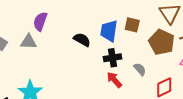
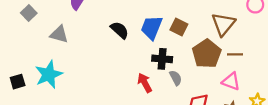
gray triangle: (29, 42) -> (59, 34), moved
black cross: (112, 58) -> (162, 59), moved

